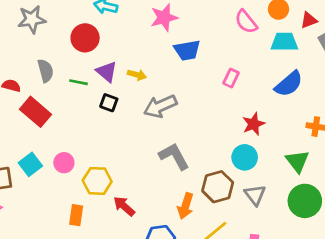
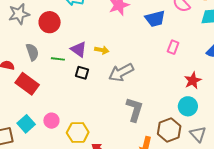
red circle: (85, 38) -> (50, 22), moved
blue trapezoid: (187, 50) -> (155, 19), moved
gray L-shape: (174, 156) -> (134, 109), turned 50

